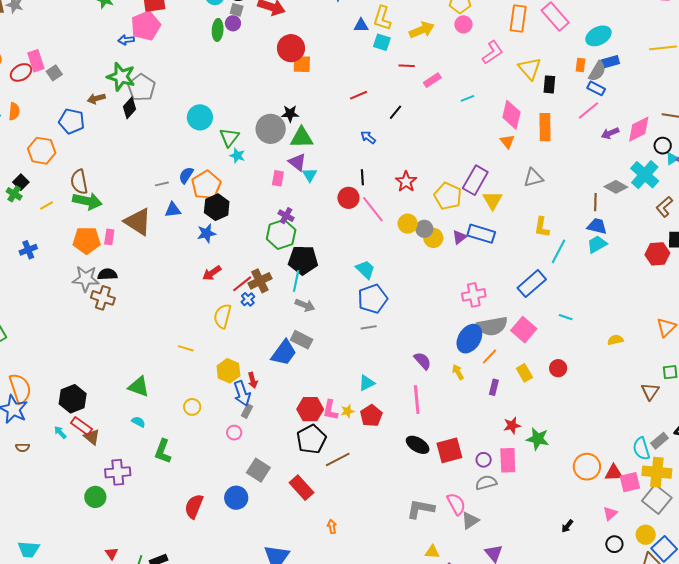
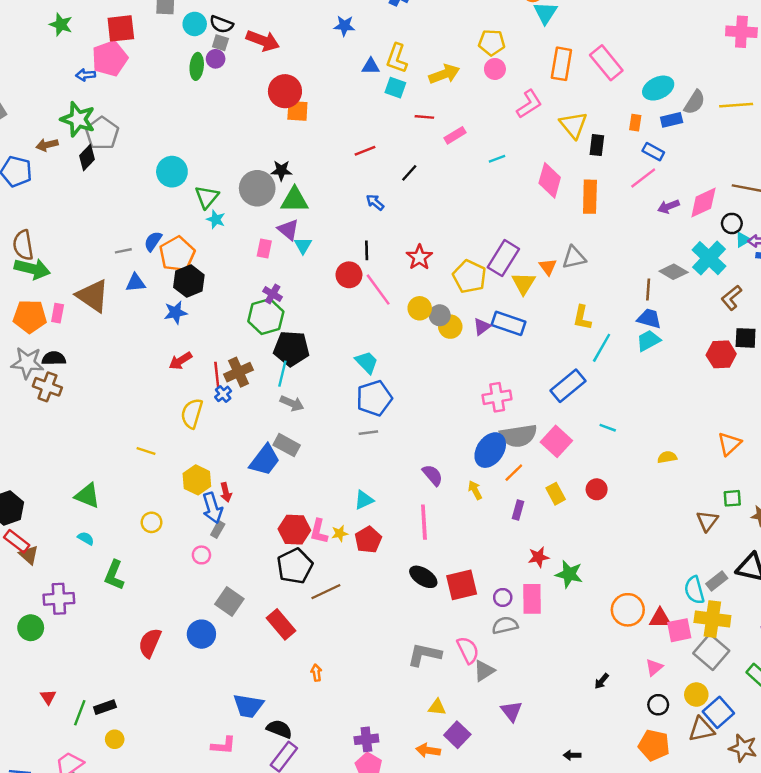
gray semicircle: (597, 71) -> (695, 102), moved
orange triangle: (507, 141) -> (548, 267), moved
red line: (242, 284) -> (217, 375), turned -60

